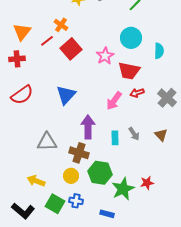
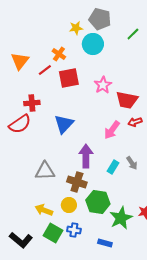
cyan circle: (131, 38) -> (93, 44), moved
red square: (71, 49) -> (69, 78), turned 30
red cross: (17, 59) -> (32, 103), moved
cyan rectangle: (115, 138) -> (113, 167), turned 32
yellow arrow: (36, 181) -> (44, 210), moved

